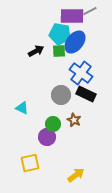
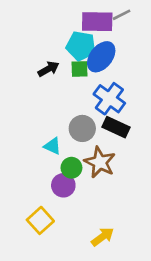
cyan triangle: (22, 108) -> (52, 146), moved
brown star: (74, 120) -> (100, 162), size x1.6
yellow square: (30, 163) -> (40, 220), turned -30

